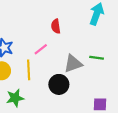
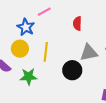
red semicircle: (56, 26) -> (77, 23), moved
pink line: (41, 49) -> (44, 12), moved

